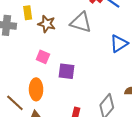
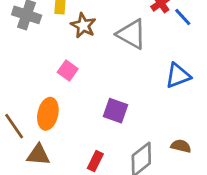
purple square: (67, 71) -> (116, 111), moved

